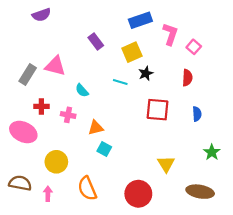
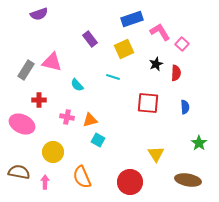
pink L-shape: (170, 34) -> (160, 32), turned -50
black star: (146, 73) -> (156, 64), moved
pink cross: (68, 115) -> (67, 117), moved

